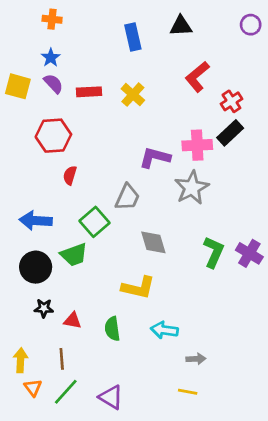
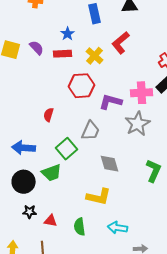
blue star: (51, 58) -> (68, 34), moved
red L-shape: (197, 77) -> (121, 43), moved
red hexagon: (53, 136) -> (82, 86), moved

